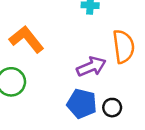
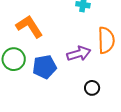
blue pentagon: (82, 104) -> (45, 67), moved, turned -30

